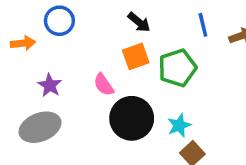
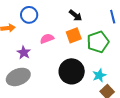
pink semicircle: (104, 85) -> (47, 39), moved, turned 104

